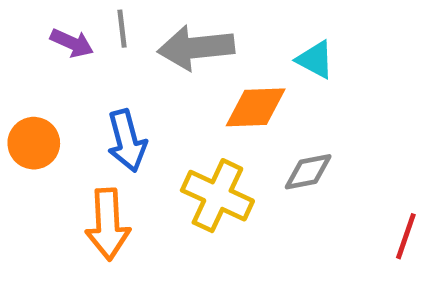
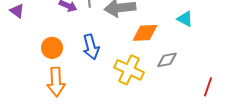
cyan triangle: (315, 60) -> (185, 19), moved
orange arrow: (108, 224) -> (56, 82), moved

